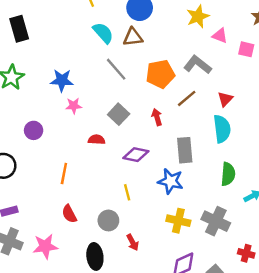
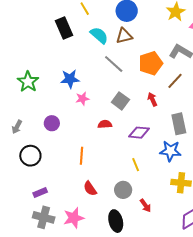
black rectangle: (19, 29) -> (64, 28), moved

